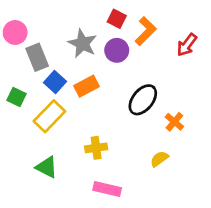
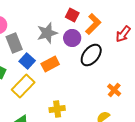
gray star: (82, 43) -> (47, 33), turned 30
black ellipse: (143, 100) -> (91, 55), moved

